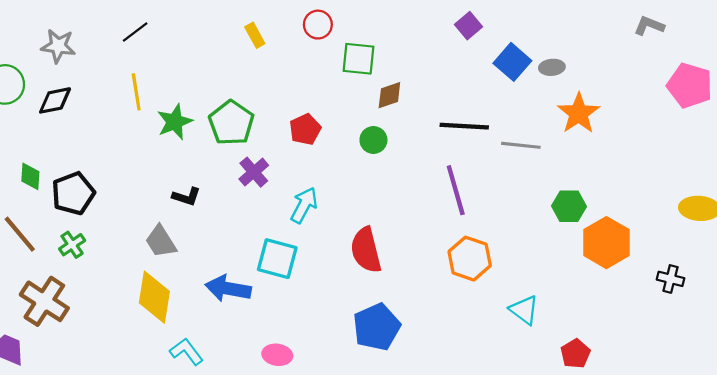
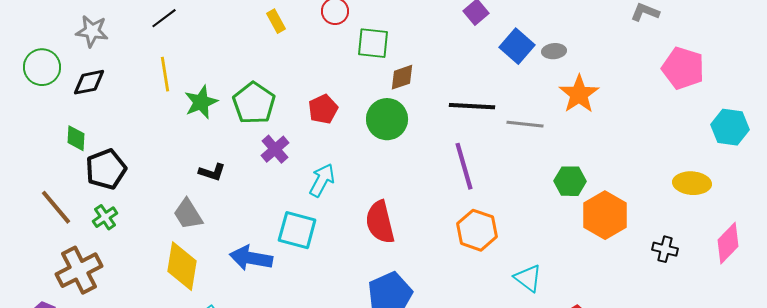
green circle: (373, 140) -> (387, 119), size x1.6
green diamond: (30, 176) -> (76, 138), moved
brown cross: (44, 301) -> (79, 270), turned 30

